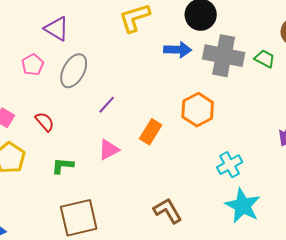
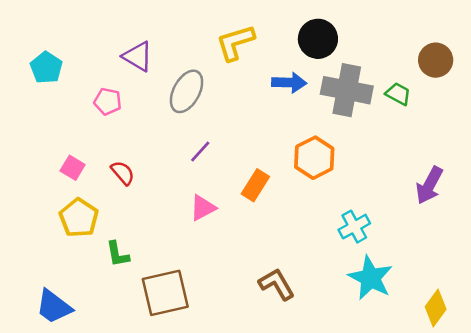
pink pentagon: (33, 65) -> (108, 101), turned -30
gray ellipse: (74, 71) -> (187, 91), moved
green L-shape: (63, 166) -> (118, 254), moved, turned -105

